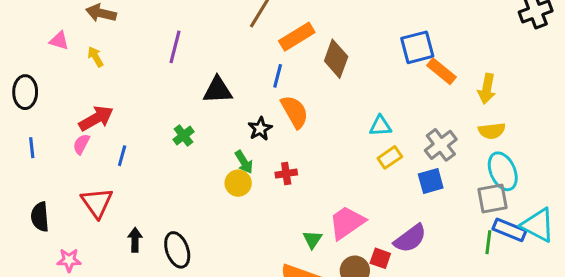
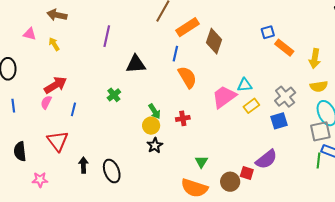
blue square: (417, 47) -> (268, 32), size x0.6
black star: (260, 129) -> (155, 145), moved
pink trapezoid: (347, 223) -> (224, 97), moved

